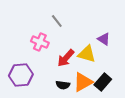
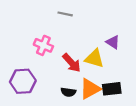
gray line: (57, 21) -> (65, 14), moved, turned -40
red arrow: (66, 58) -> (72, 63), turned -84
black rectangle: (103, 82) -> (112, 89), turned 42

